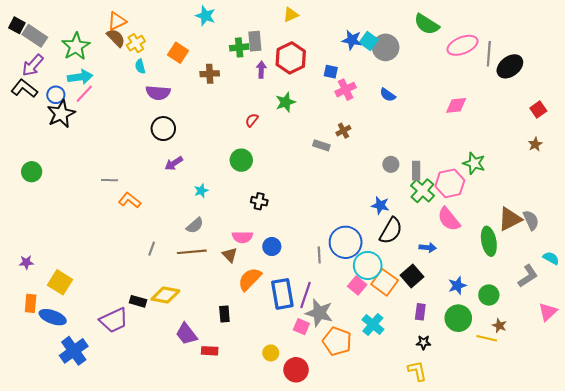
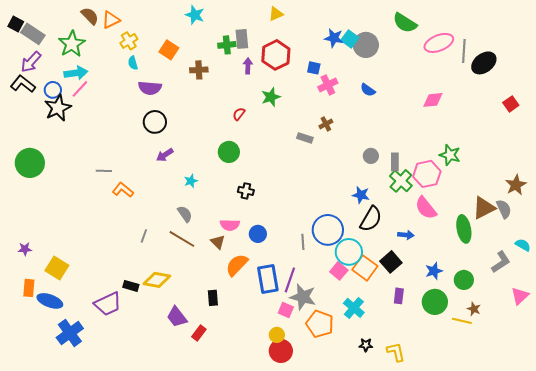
brown semicircle: (116, 38) -> (90, 16), moved
brown star: (535, 144) -> (516, 185), moved, size x1.5
green circle: (32, 172) -> (30, 163), size x1.5
gray semicircle: (195, 225) -> (185, 214), turned -84
brown line: (192, 252) -> (182, 239), turned 36
black star: (424, 342) -> (366, 345), moved
red rectangle: (210, 351) -> (199, 333), turned -56
yellow circle: (271, 353) -> (277, 335), moved

